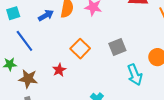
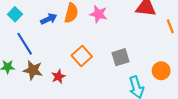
cyan square: (13, 13) -> (15, 14), turned -32
brown star: (28, 79) -> (33, 70), moved

